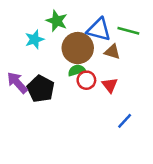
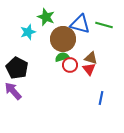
brown triangle: (112, 52) -> (91, 58), moved
purple arrow: (17, 83) -> (13, 91), moved
black pentagon: (41, 89) -> (17, 68), moved
blue line: (125, 121) -> (101, 98), turned -32

